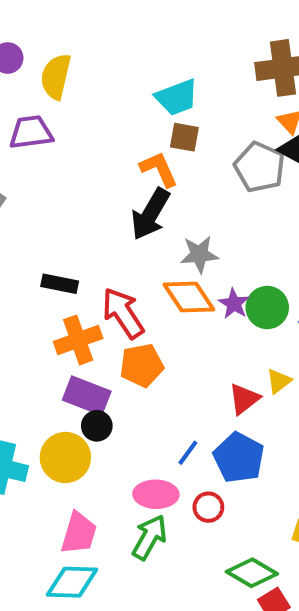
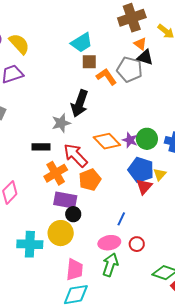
yellow semicircle: (56, 77) -> (19, 44), turned 135
orange L-shape: (159, 169) -> (106, 77), moved
gray star: (199, 254) -> (61, 123), moved
blue pentagon: (239, 458) -> (141, 170), moved

